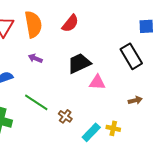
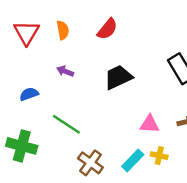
orange semicircle: (33, 24) -> (63, 30), size x0.6
pink triangle: (97, 82) -> (150, 124), moved
brown cross: (65, 116) -> (90, 163), moved, size x1.5

